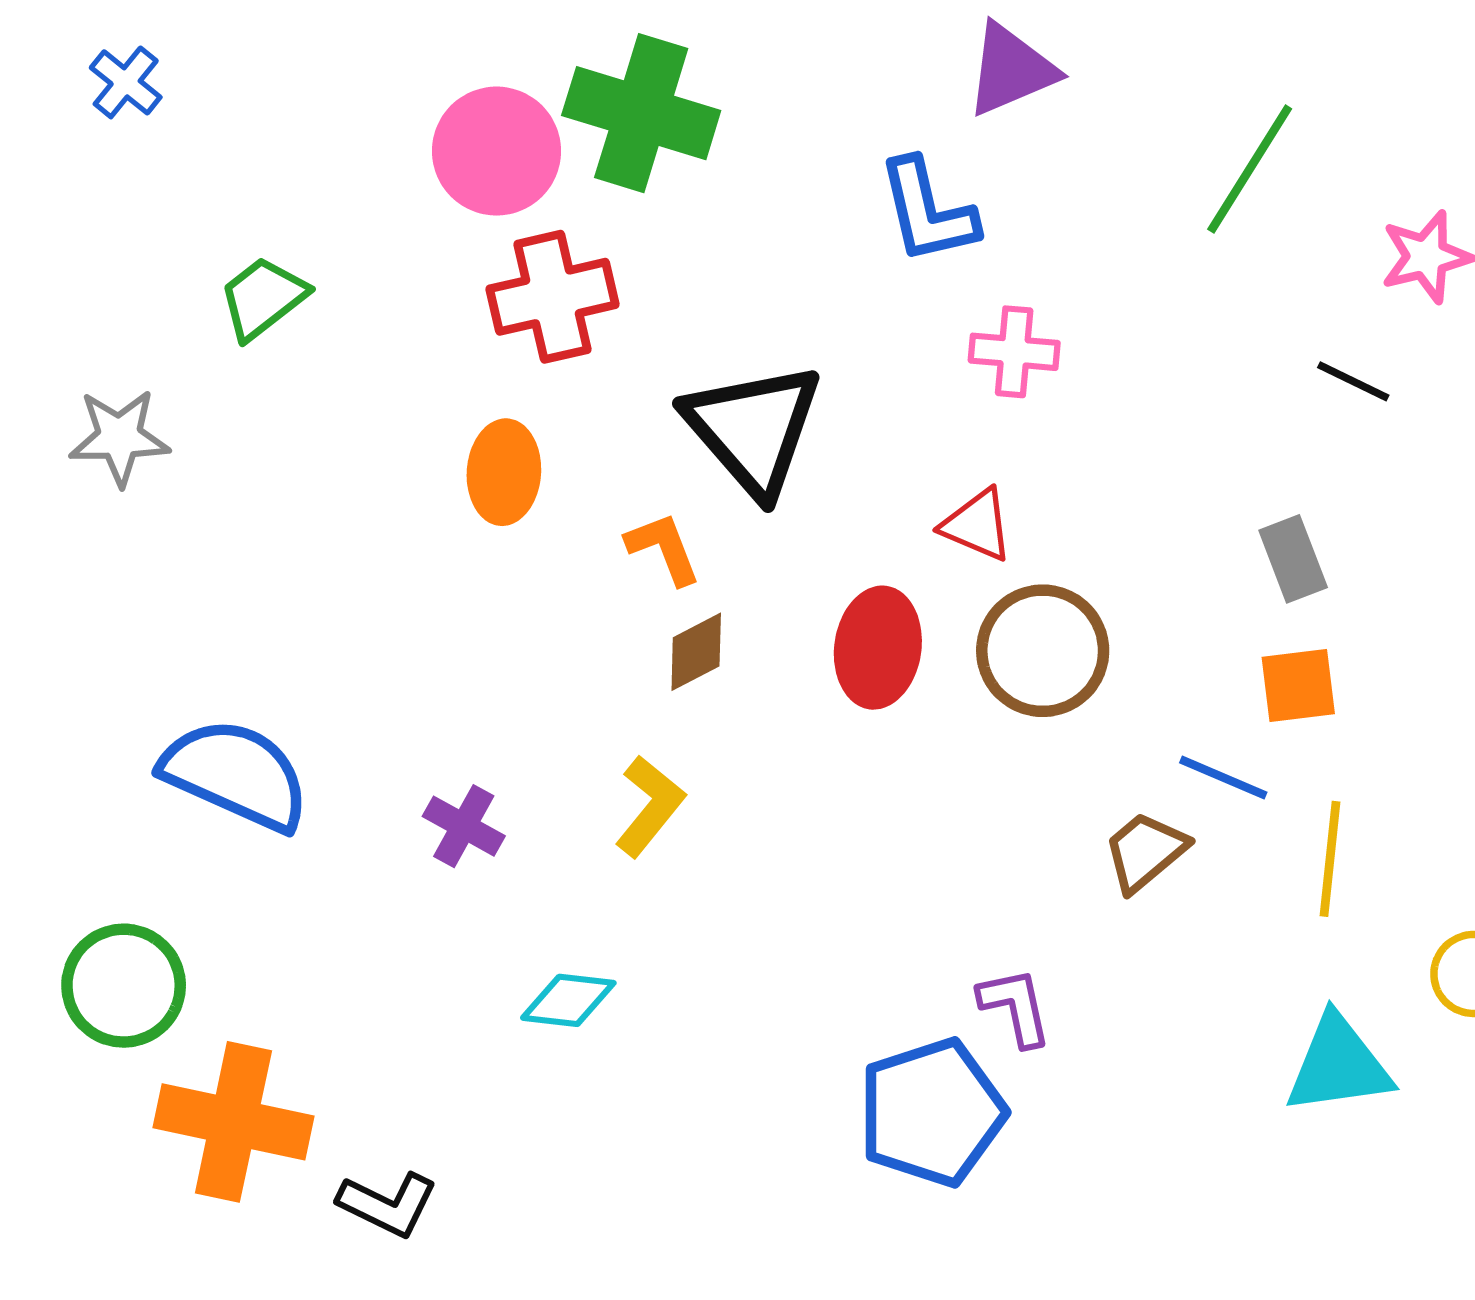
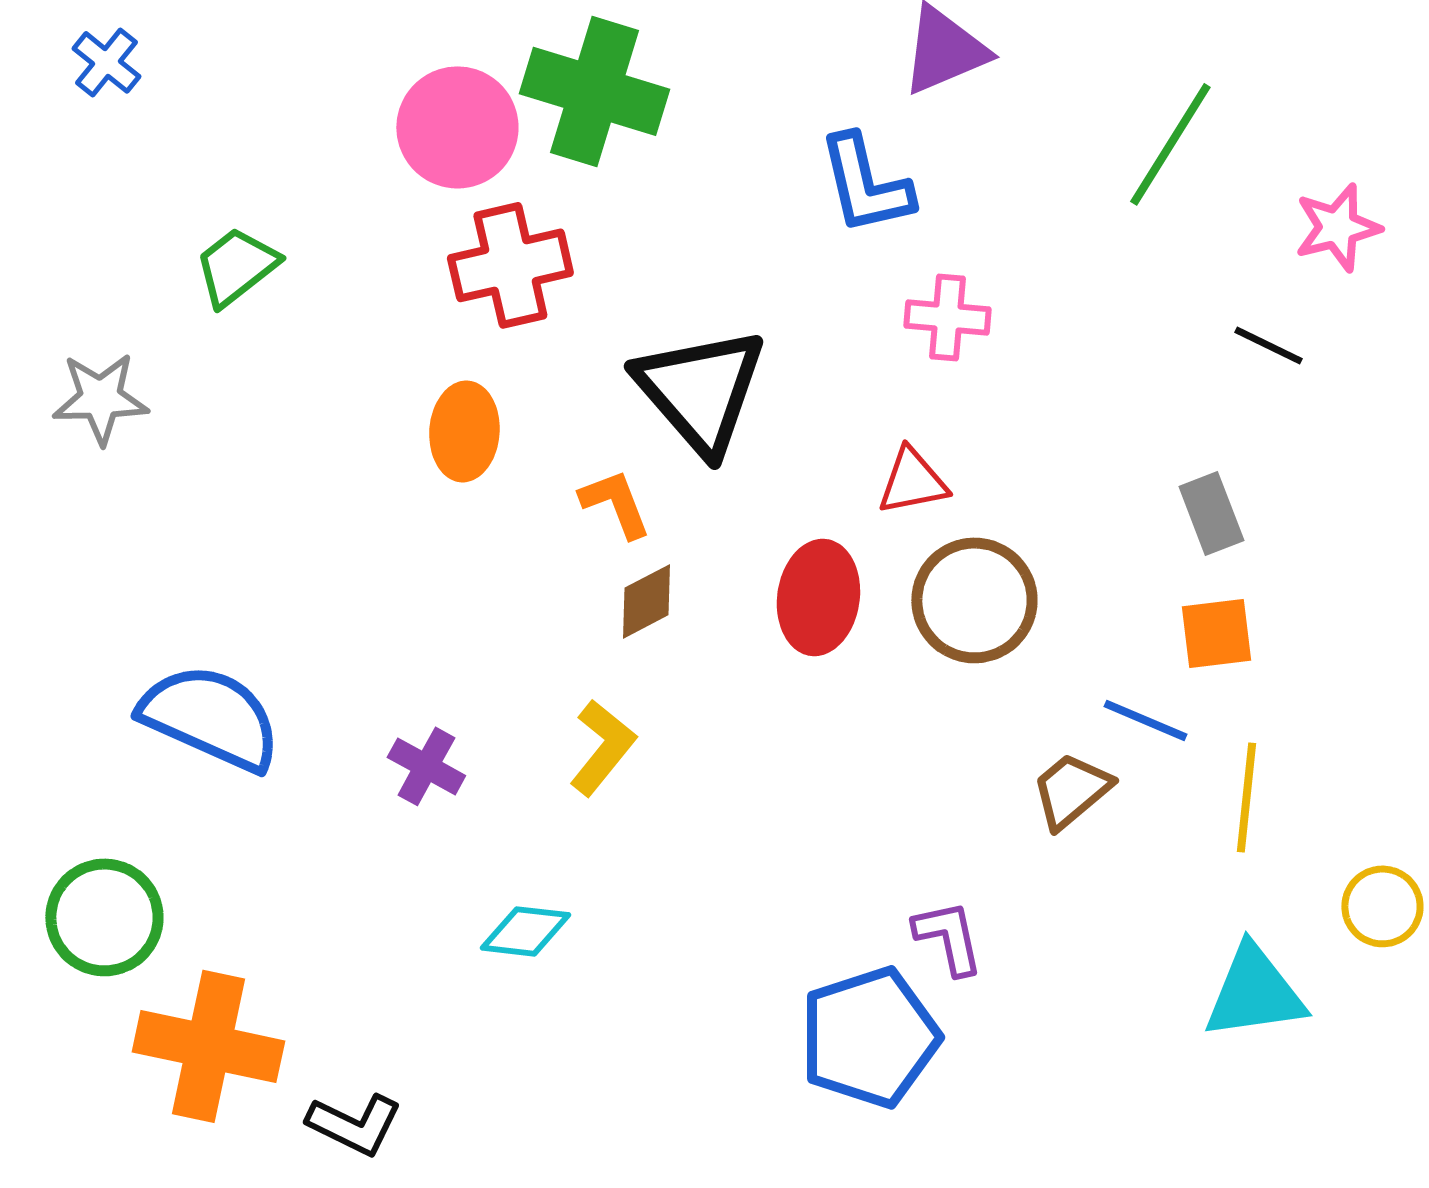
red triangle: (977, 525) -> (912, 481), turned -34

